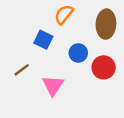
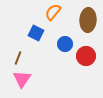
brown line: (22, 70) -> (18, 58), turned -32
pink triangle: (53, 85) -> (22, 79), moved

